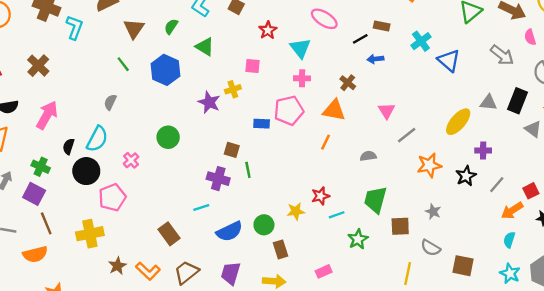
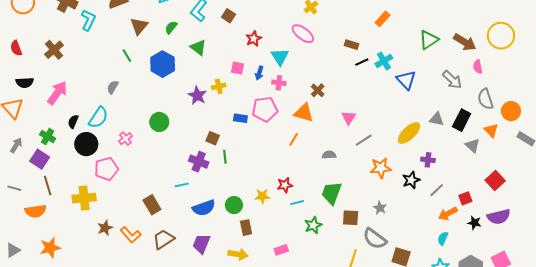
black line: (360, 39) -> (362, 62), moved
blue arrow: (375, 59) -> (259, 73), moved, turned -72
gray semicircle: (431, 248) -> (375, 239), size x1.4

